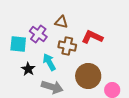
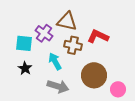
brown triangle: (61, 22) -> (67, 21), size x1.5
black star: (28, 69) -> (25, 68), moved

